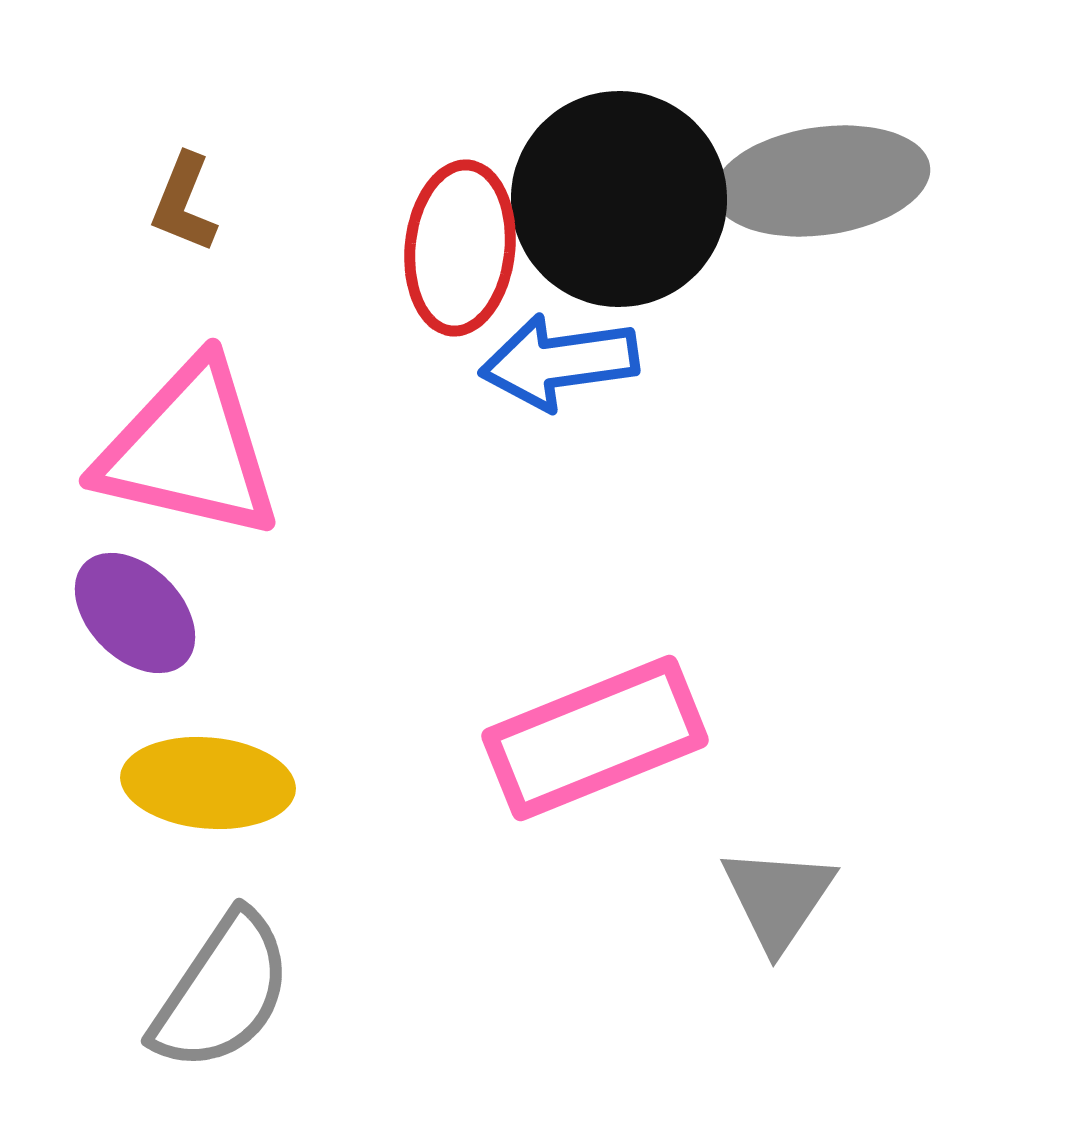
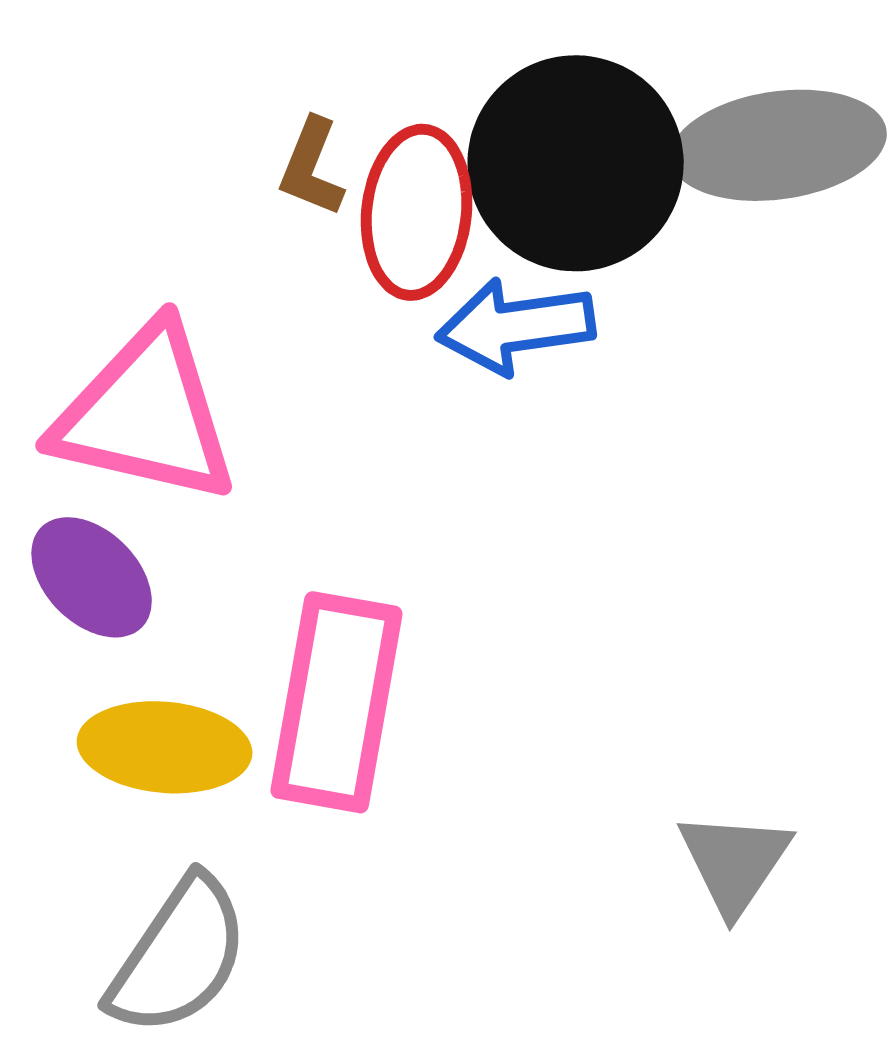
brown L-shape: (184, 203) -> (312, 167), moved
pink rectangle: (595, 738) -> (337, 702), moved, turned -58

